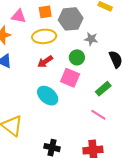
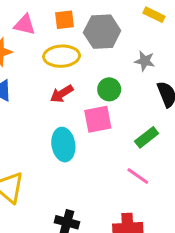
gray star: (91, 39) -> (145, 61), moved
pink square: (70, 78) -> (98, 119), turned -36
cyan ellipse: (48, 96) -> (63, 145), turned 40

